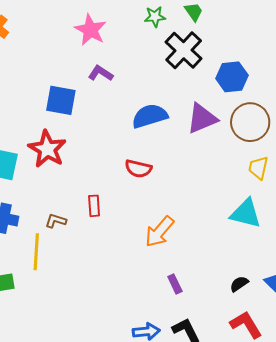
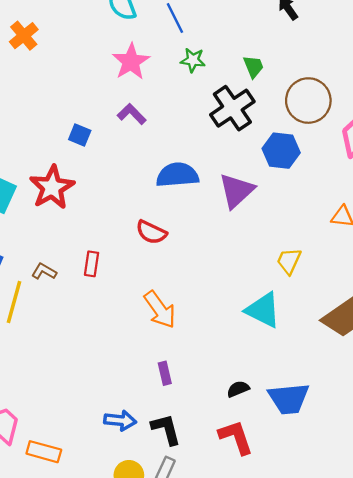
green star: (155, 17) -> (193, 60), moved
blue square: (61, 100) -> (80, 135), size x0.6
purple triangle: (202, 118) -> (236, 191), turned -32
brown circle: (250, 122) -> (308, 101), moved
orange arrow: (159, 232) -> (160, 310), turned -88

